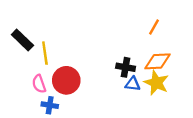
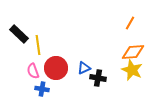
black cross: (126, 67) -> (98, 78), moved
blue triangle: (133, 84) -> (84, 68), moved, turned -32

